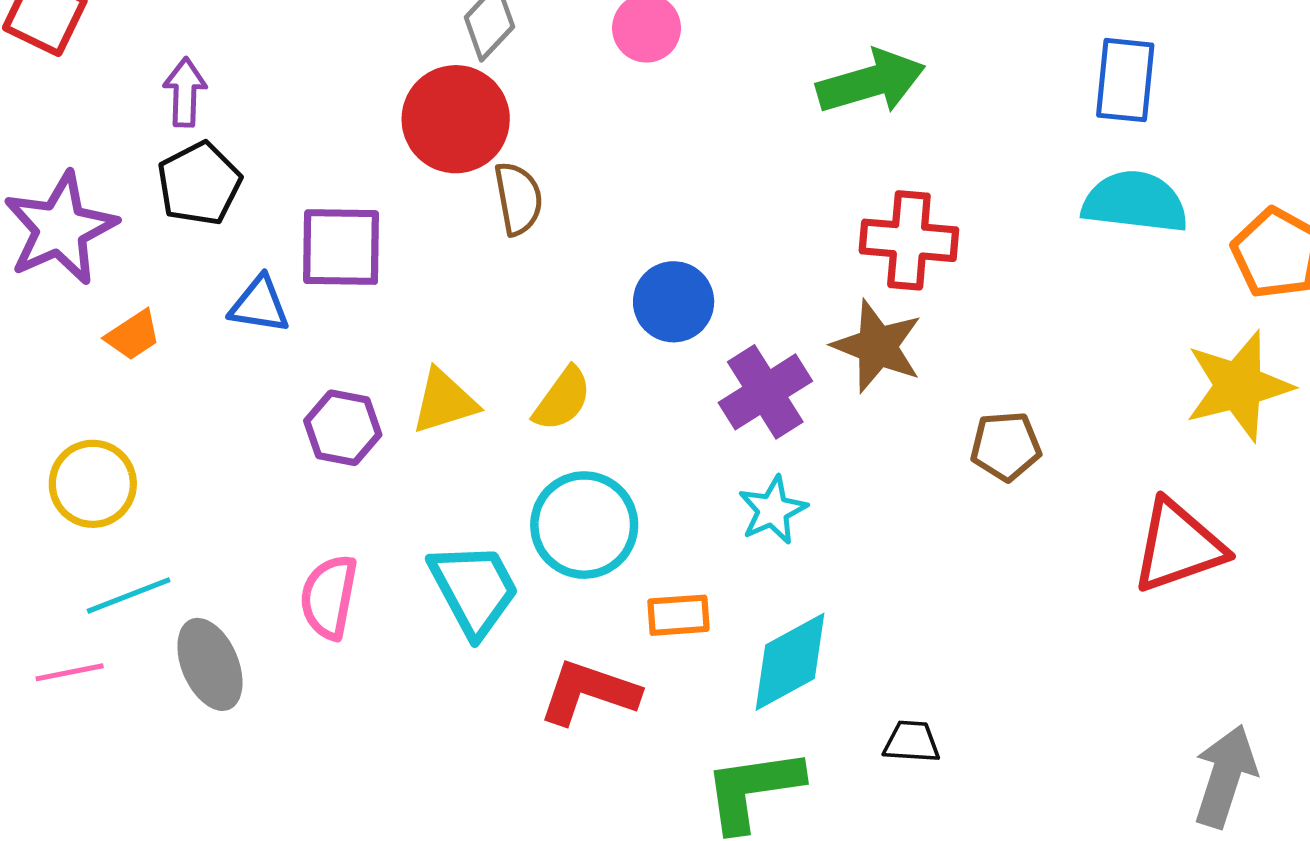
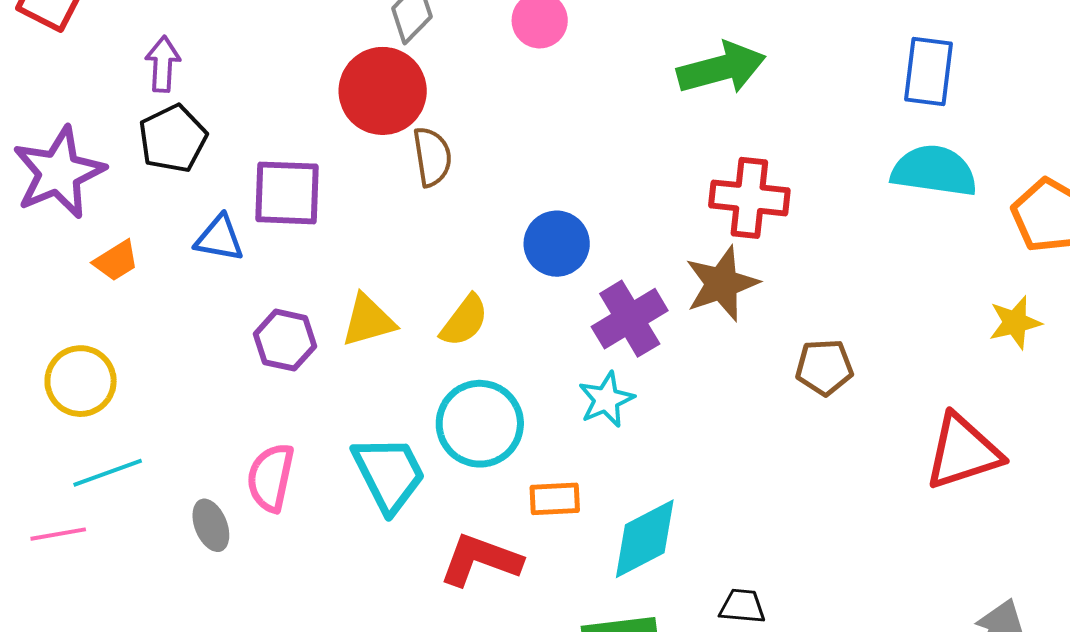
brown star: (877, 346) -> (722, 284), turned 30
yellow star: (1239, 386) -> (1015, 322), size x0.6
cyan star: (773, 510) -> (606, 400), moved
gray ellipse: (210, 664) -> (211, 525), moved, size x0.7

